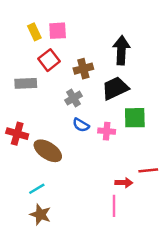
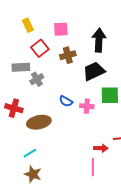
pink square: (58, 31) -> (61, 29), moved
gray cross: (74, 98) -> (37, 79), moved
brown ellipse: (48, 151) -> (39, 122), turned -45

